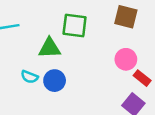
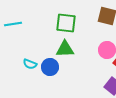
green triangle: (50, 48) -> (65, 49), moved

